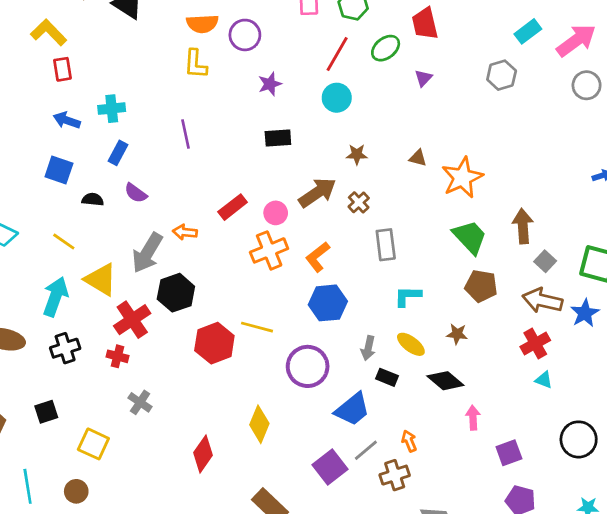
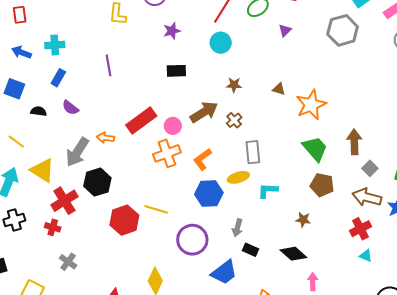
gray hexagon: (502, 75) -> (343, 30), size x1.4
red rectangle: (233, 207) -> (141, 120), size x1.4
yellow ellipse: (411, 344) -> (238, 177), moved, turned -55

